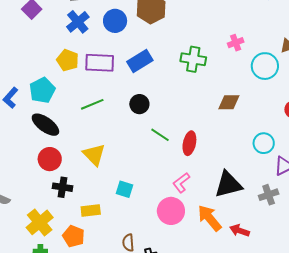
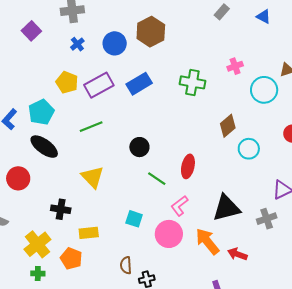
blue cross: (78, 22) -> (77, 44), size x0.6
purple rectangle: (100, 63) -> (99, 85), turned -32
brown diamond: (229, 102) -> (228, 126), turned -40
black circle: (139, 104) -> (139, 147), moved
green line: (160, 135) -> (157, 179), moved
cyan circle: (264, 143) -> (249, 149), moved
red circle: (50, 159) -> (18, 178), moved
cyan square: (125, 189) -> (134, 219), moved

